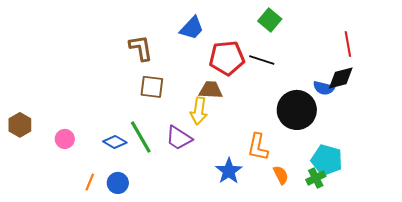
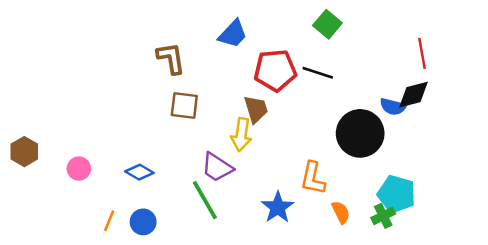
brown trapezoid: (211, 90) -> (256, 109), turned 70
green line: (141, 137) -> (205, 200), moved

